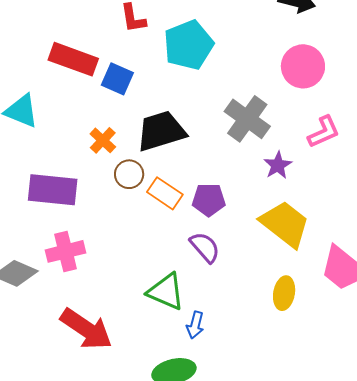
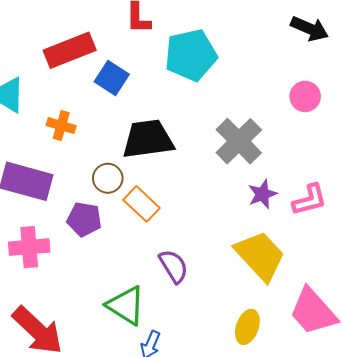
red rectangle: (73, 59) -> (70, 50), turned -51
pink circle: (303, 66) -> (305, 96), size x0.7
pink L-shape: (324, 132) -> (310, 200), moved
orange cross: (103, 140) -> (61, 126), moved, turned -36
purple pentagon: (209, 200) -> (84, 219), moved

